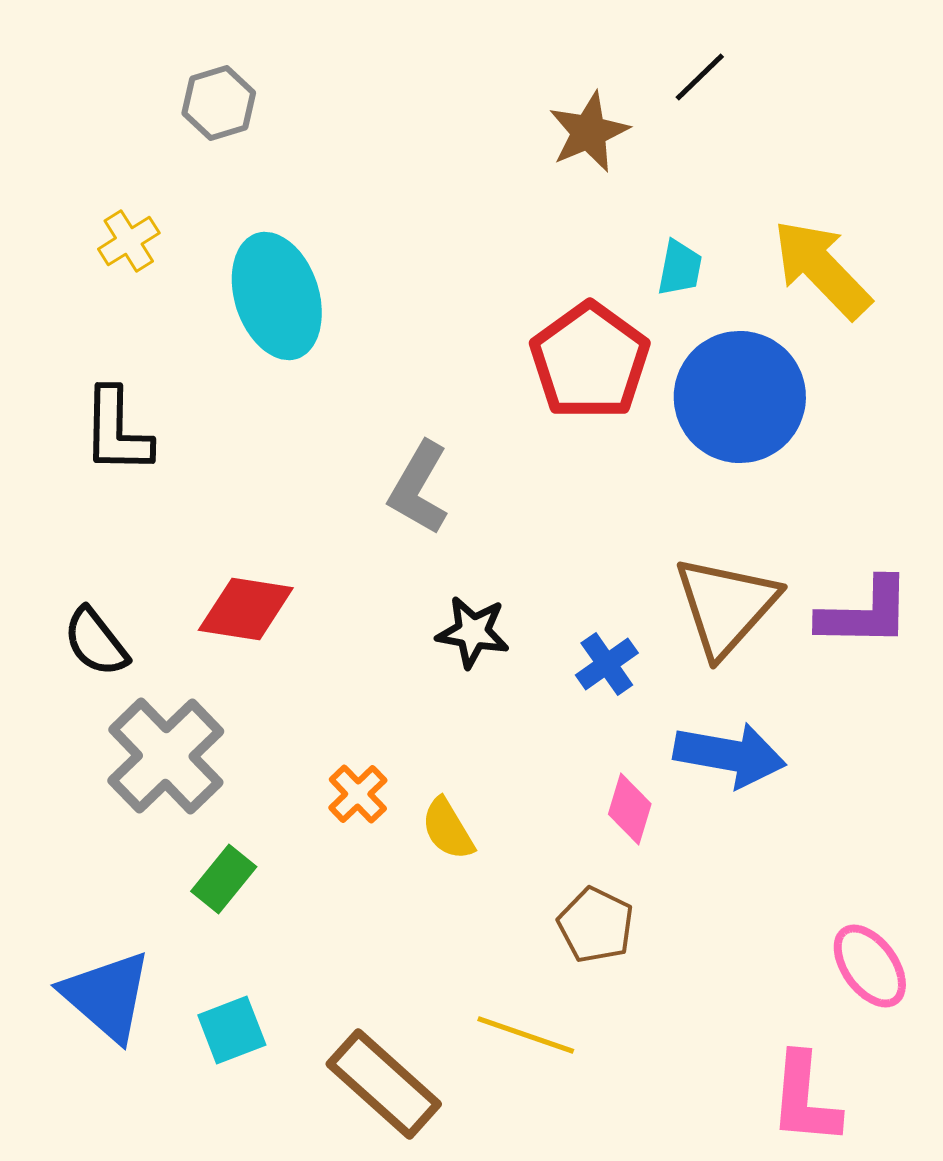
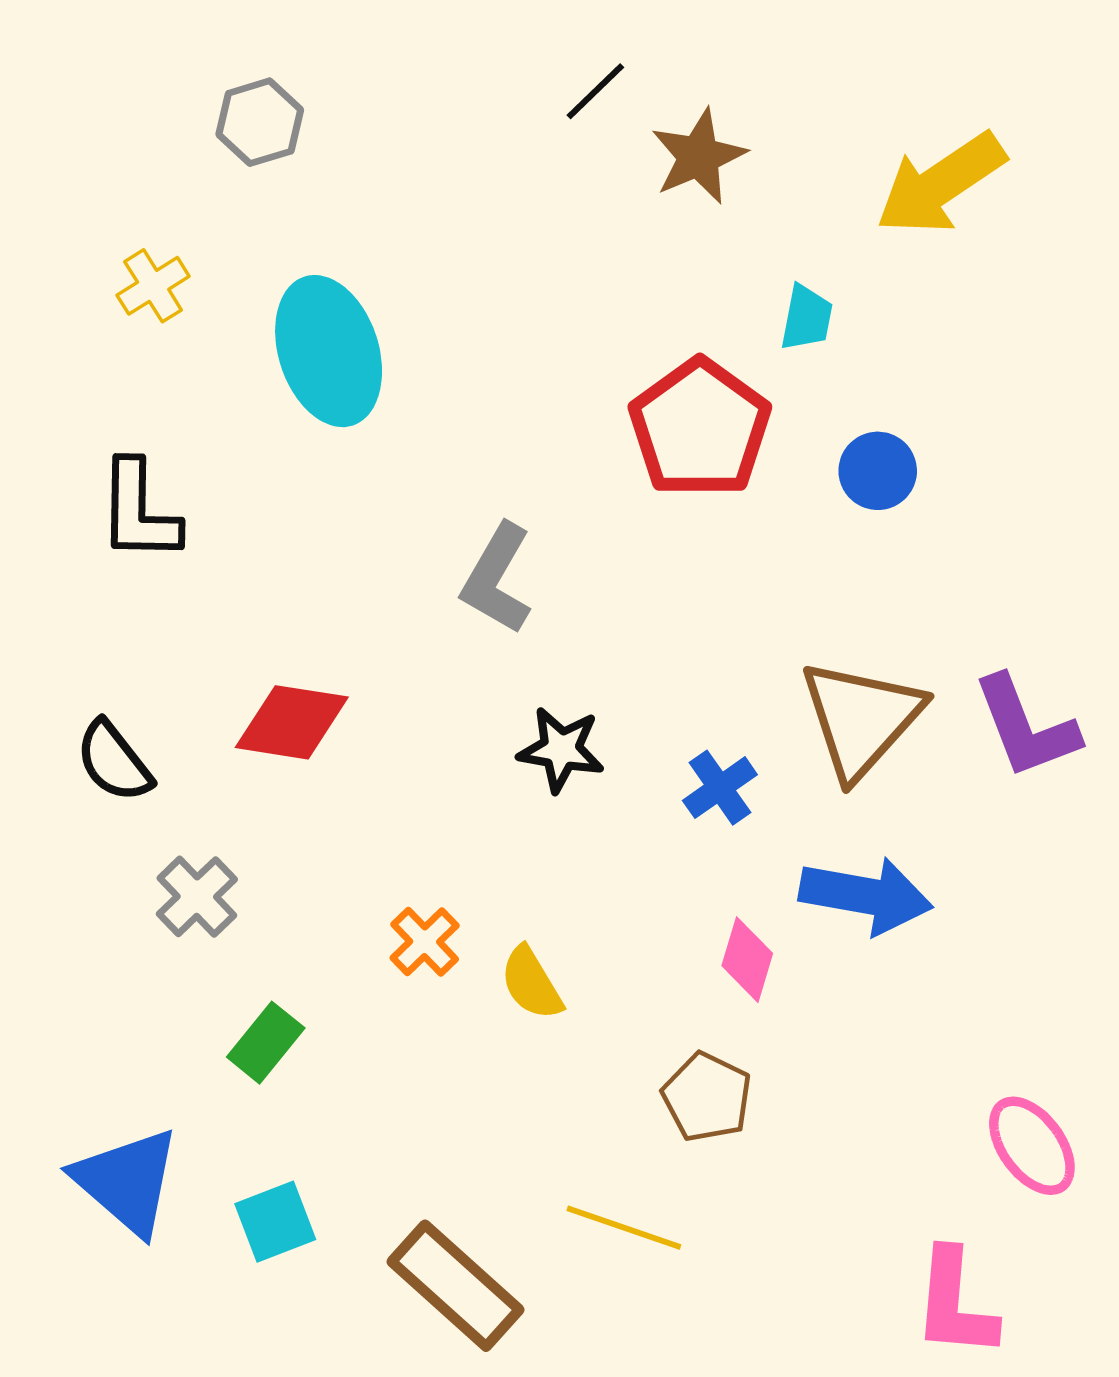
black line: (700, 77) -> (595, 91), moved
yellow arrow: (822, 269) -> (941, 184), moved, turned -80
blue circle: (740, 397) -> (878, 471), size x0.5
purple L-shape: (865, 613) -> (1026, 727), turned 68
gray cross: (166, 756) -> (197, 897), size x0.6

